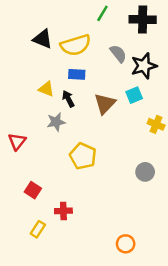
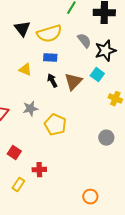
black triangle: (43, 39) -> (22, 29), turned 30
cyan square: (134, 95) -> (97, 75), turned -32
black arrow: (68, 99) -> (52, 81), moved
gray star: (56, 122) -> (30, 109), moved

